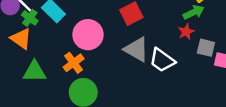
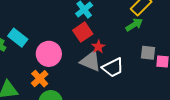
red star: (186, 32) -> (98, 47), moved
white trapezoid: (162, 60) -> (113, 68), turned -55

